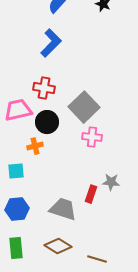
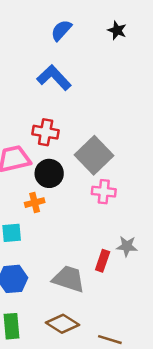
blue L-shape: (51, 43) -> (54, 78), turned -88

